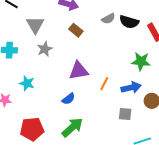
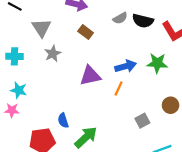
cyan star: (27, 83) -> (19, 90), moved
blue arrow: (131, 87) -> (126, 66), moved
blue semicircle: (68, 99) -> (63, 120), moved, turned 112
gray square: (125, 114) -> (142, 121), turned -32

